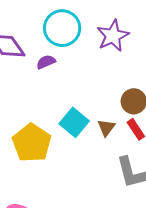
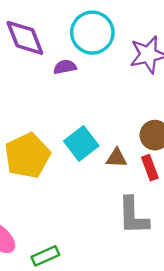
brown triangle: (106, 128) -> (117, 158), turned 42

